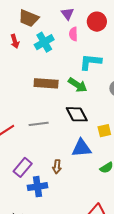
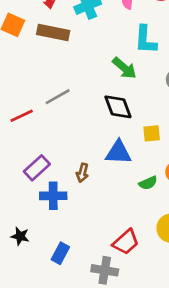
cyan L-shape: (90, 62) -> (145, 40), turned -100
brown rectangle: (46, 83) -> (53, 33), moved
gray line: (39, 124) -> (58, 97), moved, turned -30

